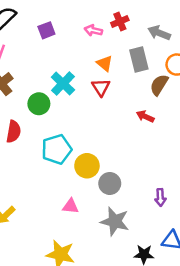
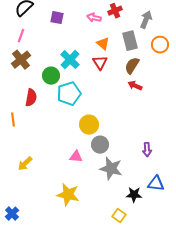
purple square: (46, 30) -> (57, 18), turned 32
gray arrow: (159, 33) -> (146, 20), turned 90
brown semicircle: (159, 85) -> (132, 66), moved
cyan pentagon: (57, 149) -> (69, 94), moved
gray circle: (110, 183) -> (100, 145), moved

